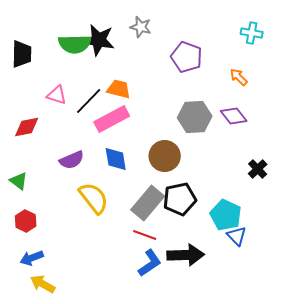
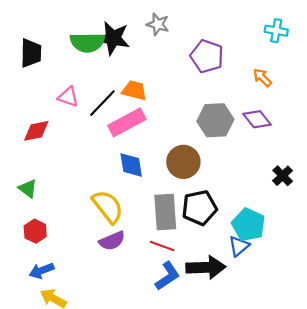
purple semicircle: (72, 160) -> (112, 241), moved
gray rectangle: (148, 203) -> (165, 212), turned -44
blue triangle: (237, 236) -> (239, 246), moved, turned 35

